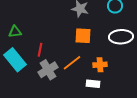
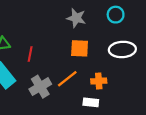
red line: (40, 50) -> (30, 54), moved

